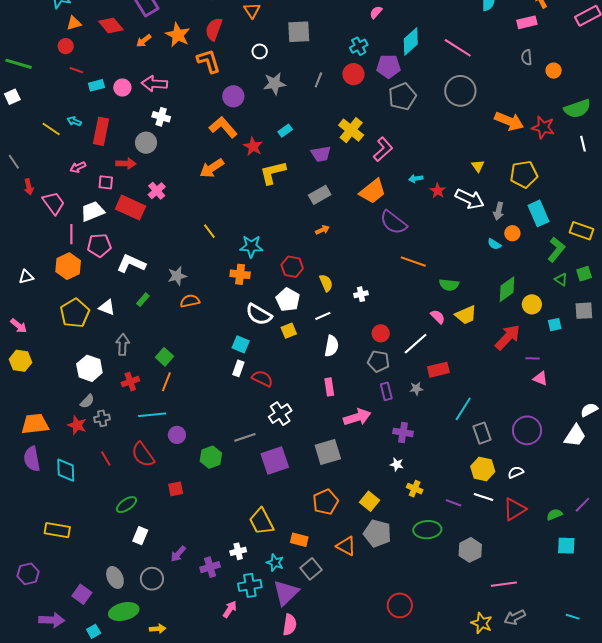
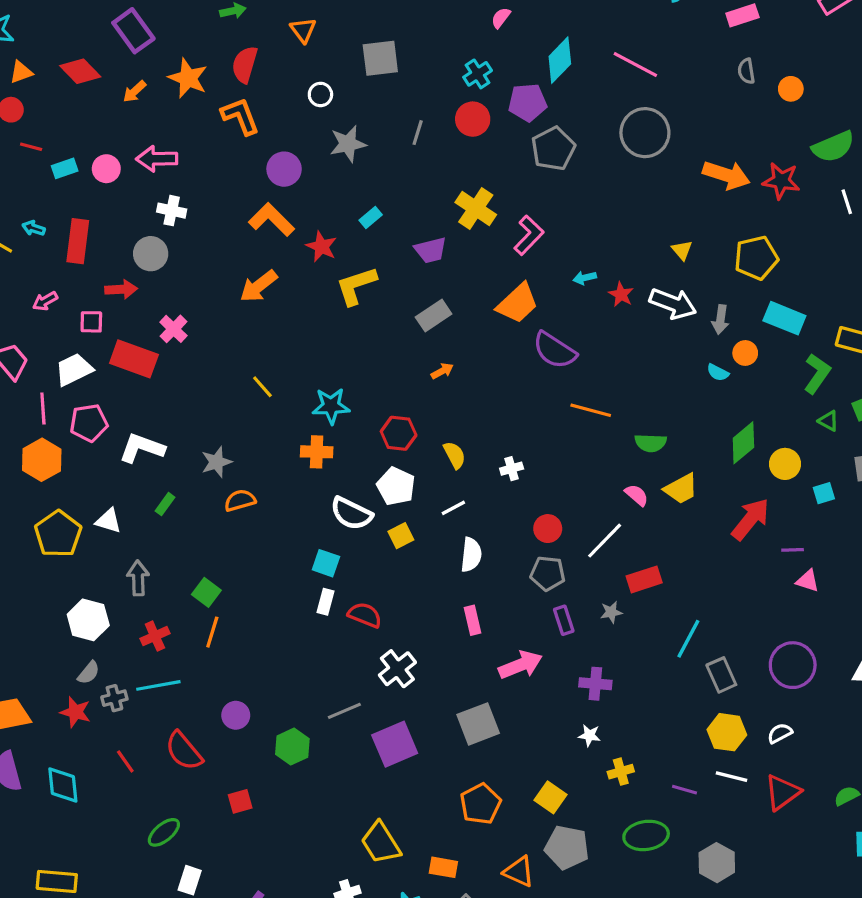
cyan rectangle: (539, 213) -> (784, 318), turned -40
cyan line: (152, 415) -> (158, 685), moved
yellow cross: (415, 489) -> (621, 772), turned -35

